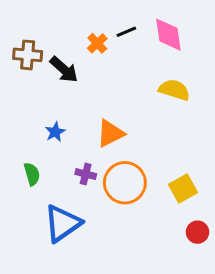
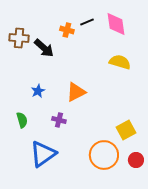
orange cross: (97, 43) -> (67, 30), turned -32
orange circle: (125, 183) -> (104, 155), moved

